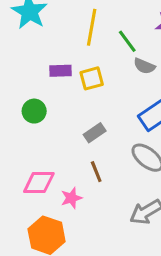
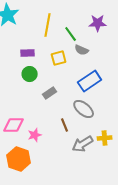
yellow square: (92, 78) -> (59, 58), moved
green circle: (34, 111) -> (30, 74), moved
brown line: (96, 172) -> (65, 125), moved

